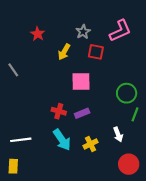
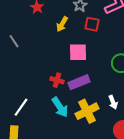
purple rectangle: (82, 113) -> (79, 82), size x1.5
white line: (21, 140) -> (21, 107), turned -48
yellow cross: (91, 144) -> (87, 111), size x1.6

